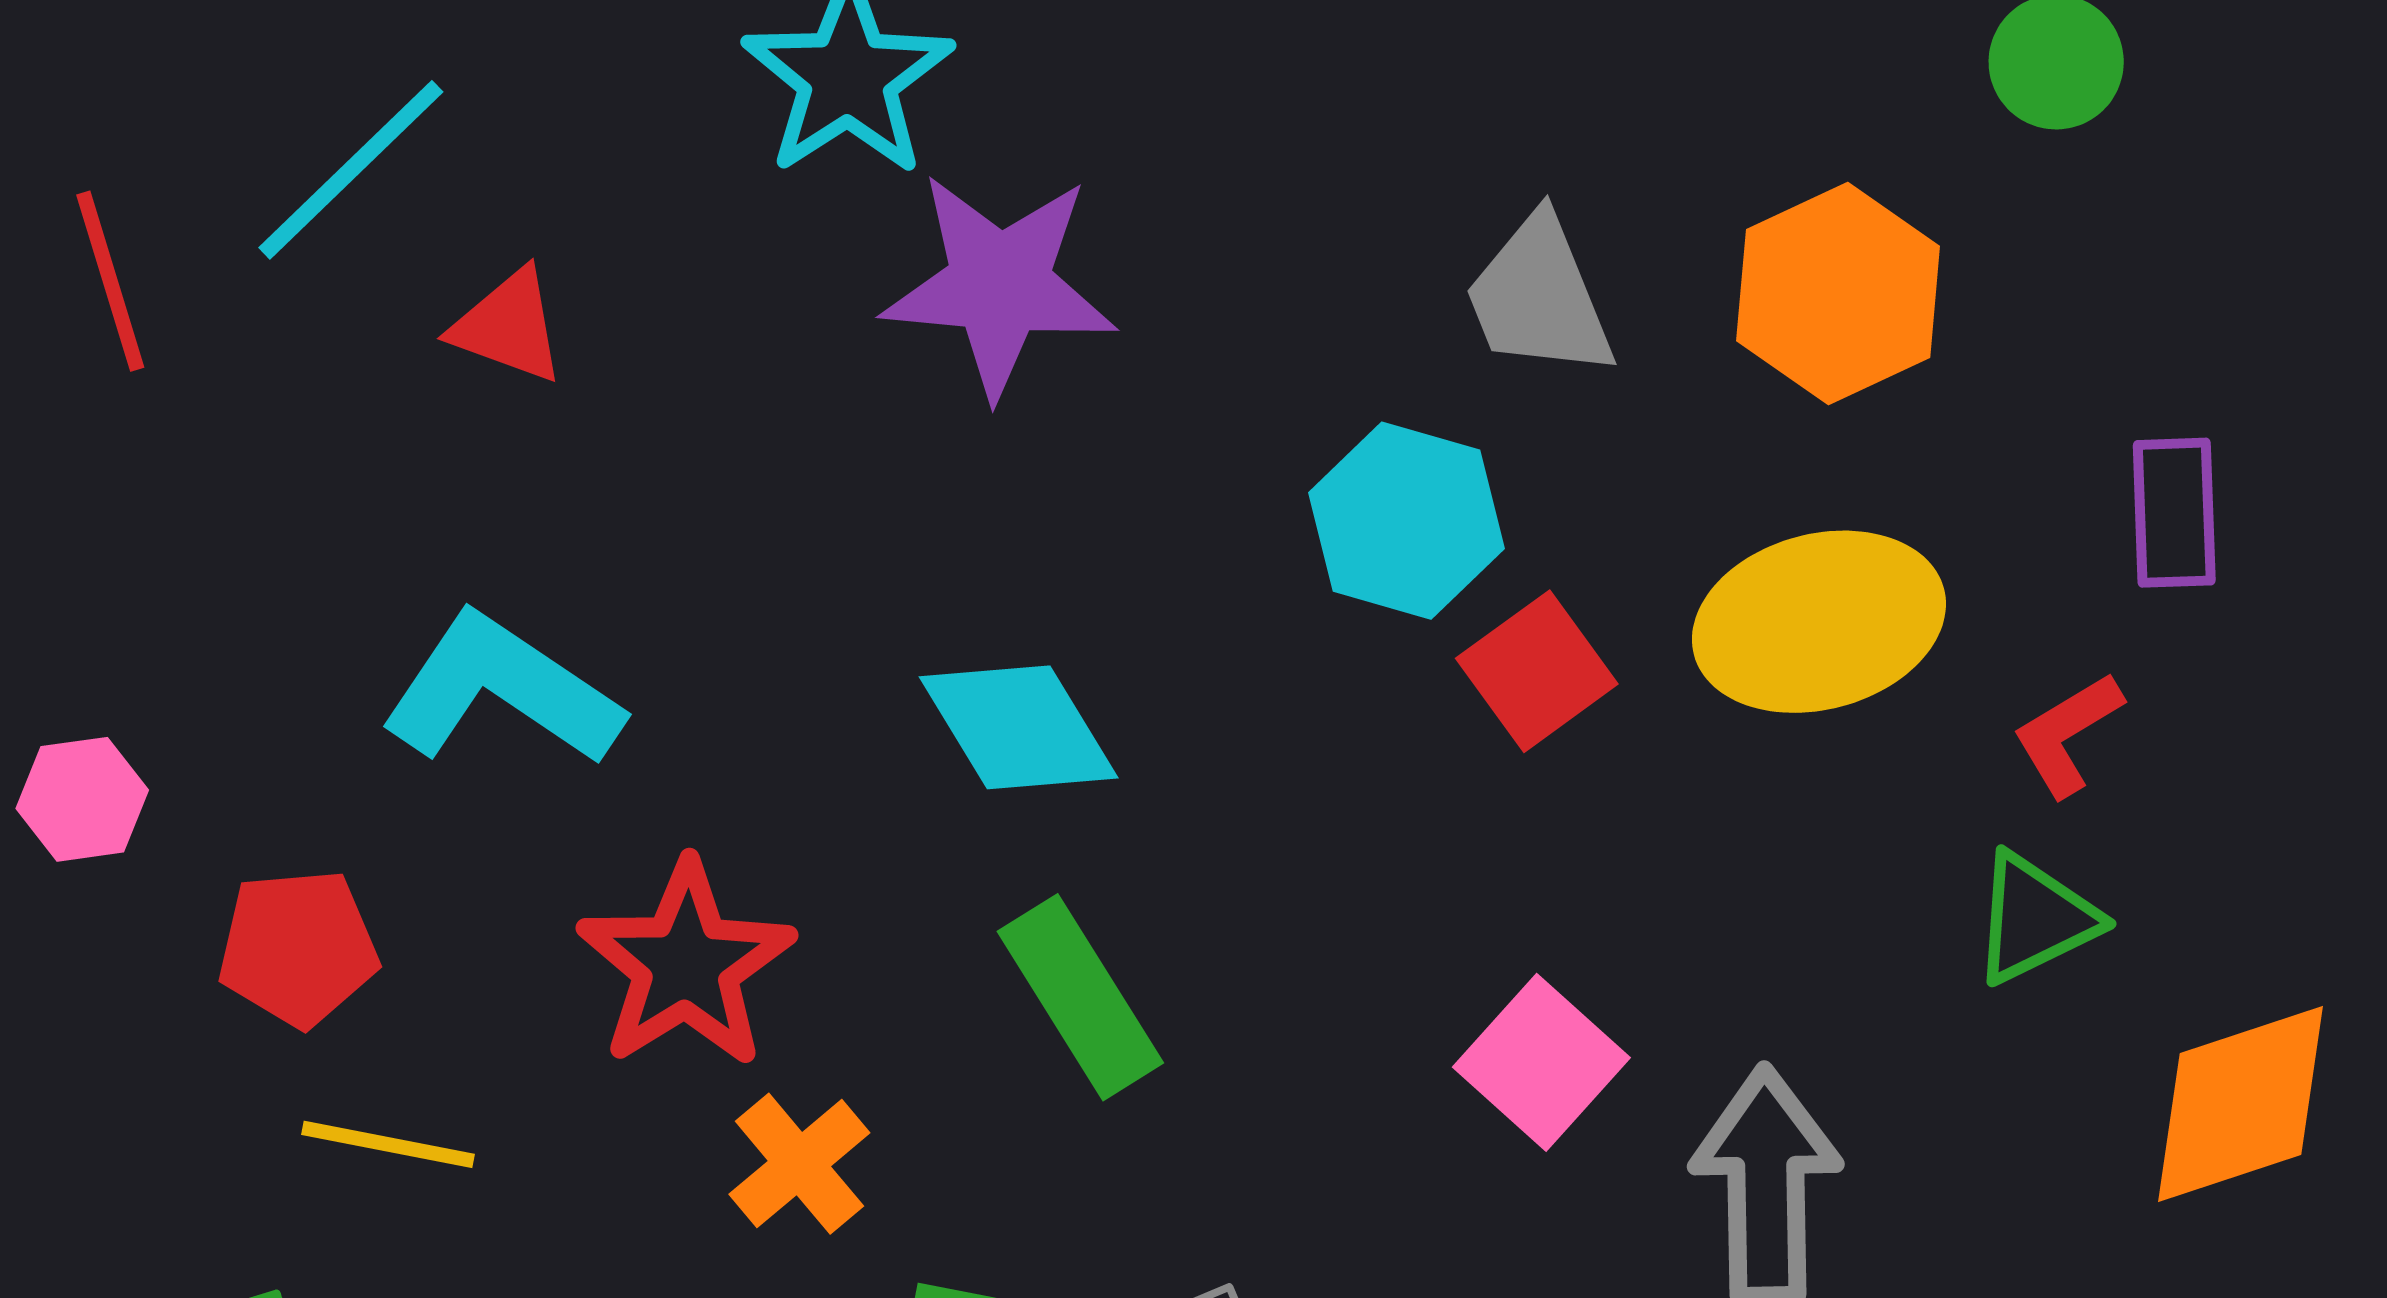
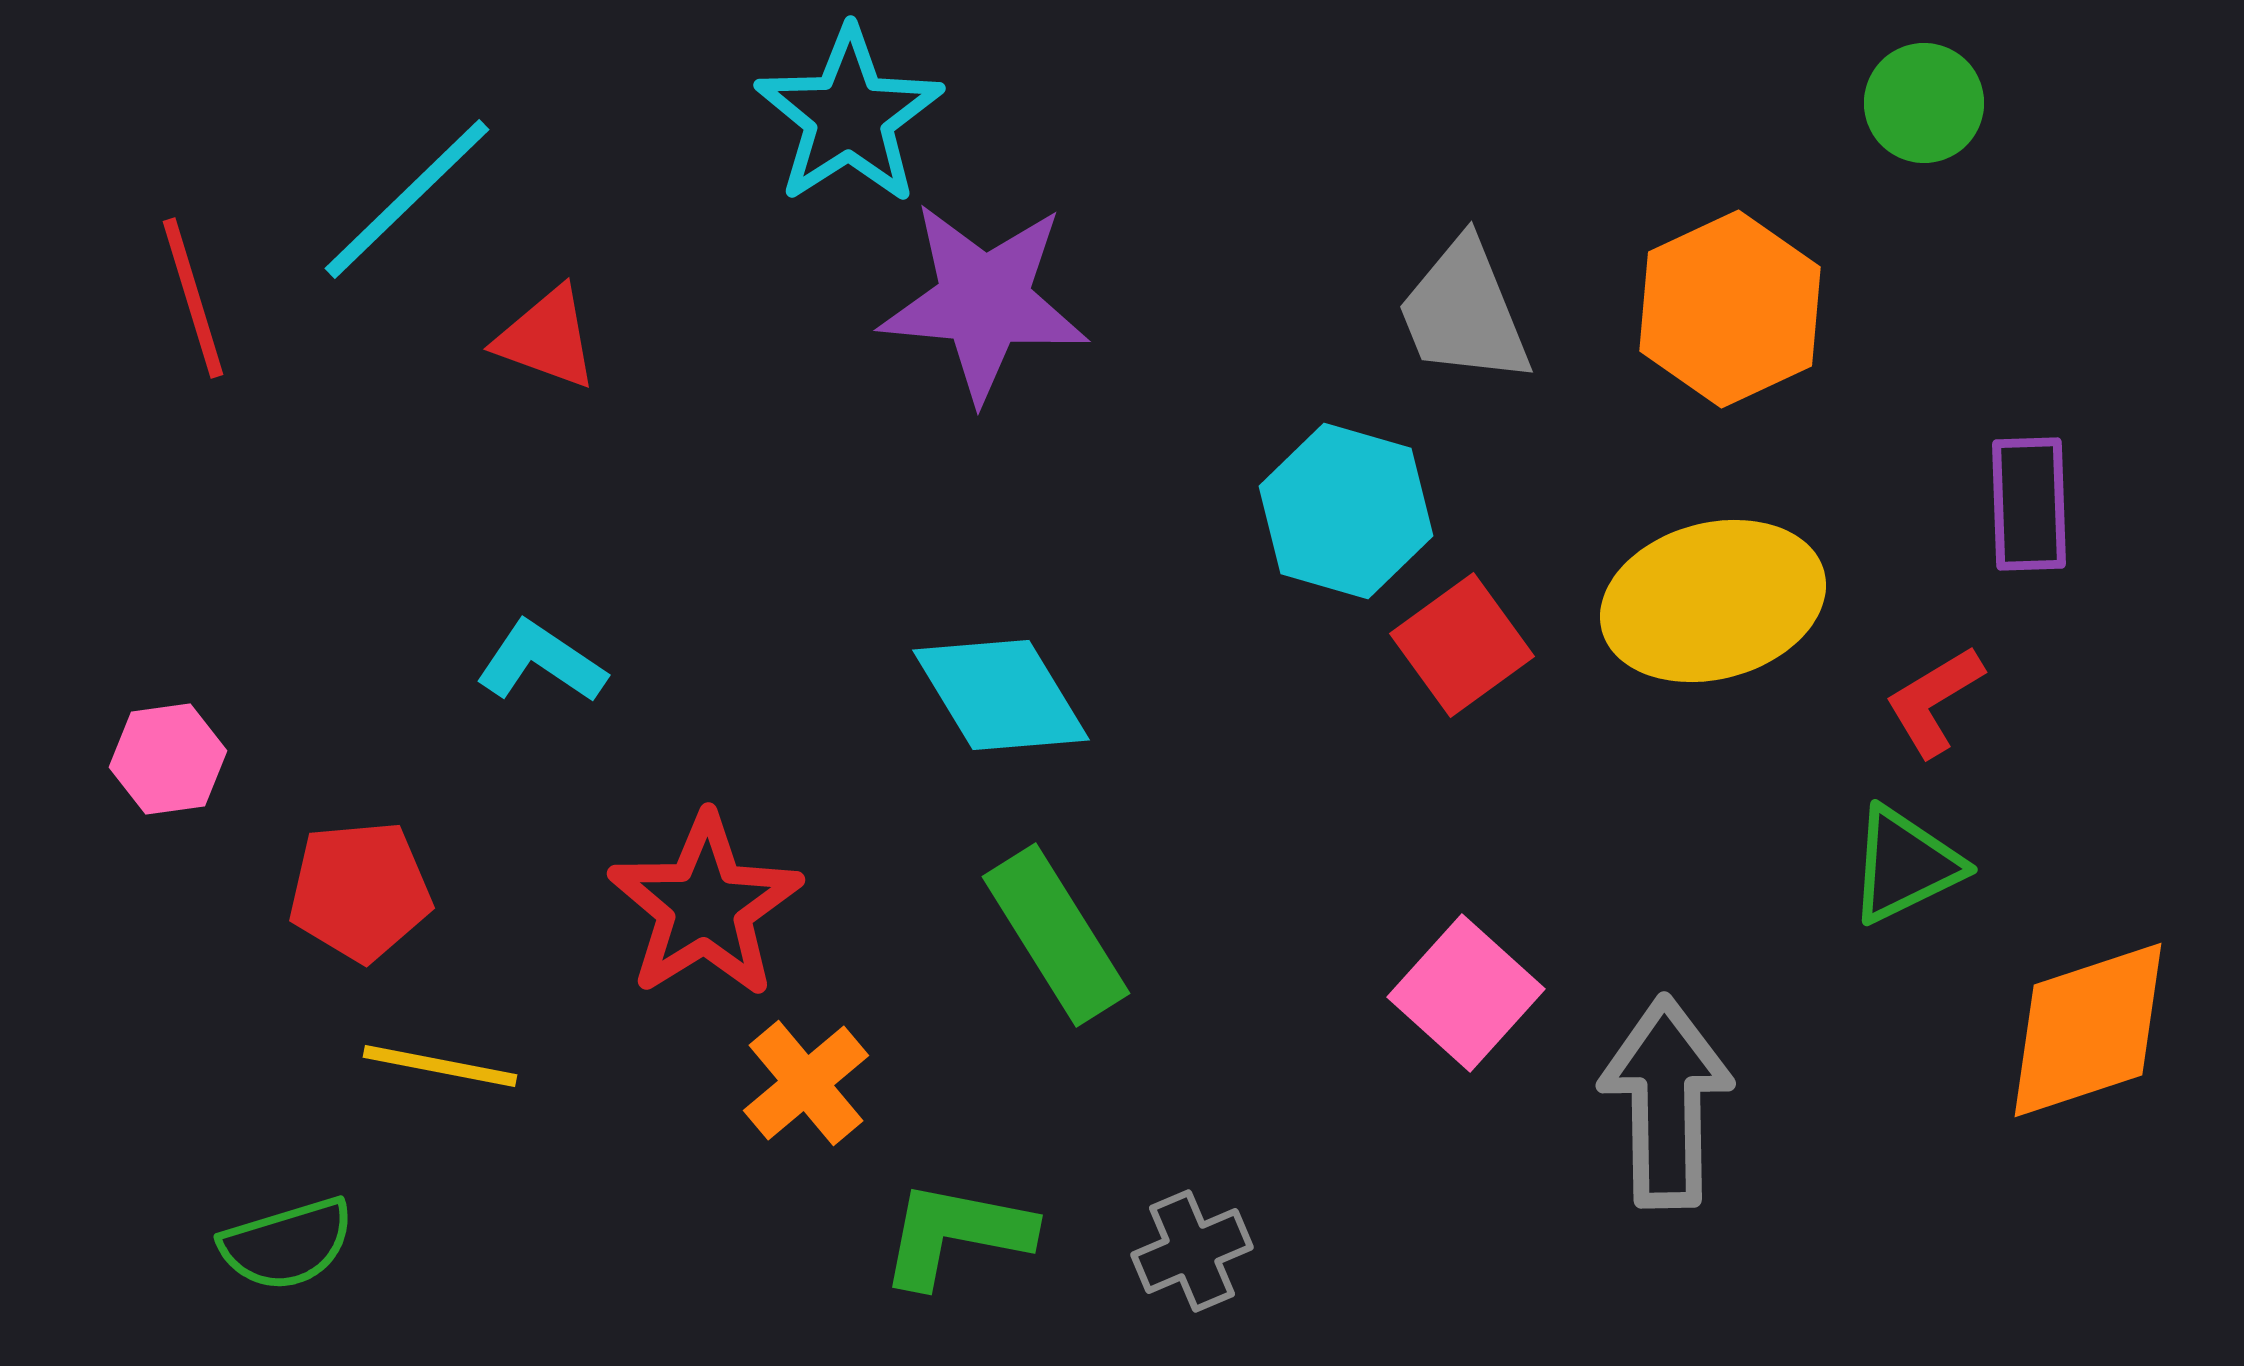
cyan L-shape: (502, 690) -> (541, 662), size x0.6

